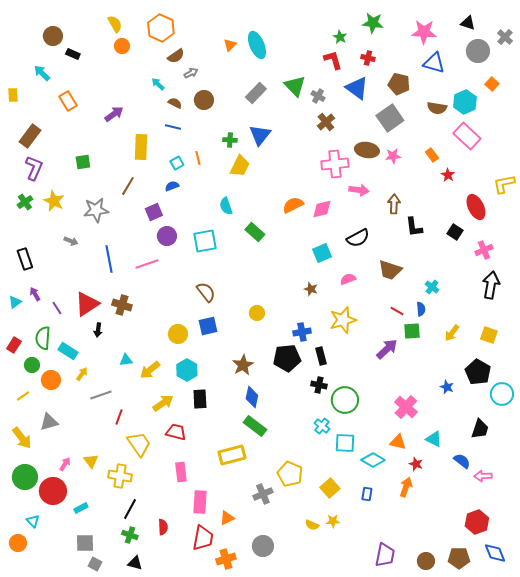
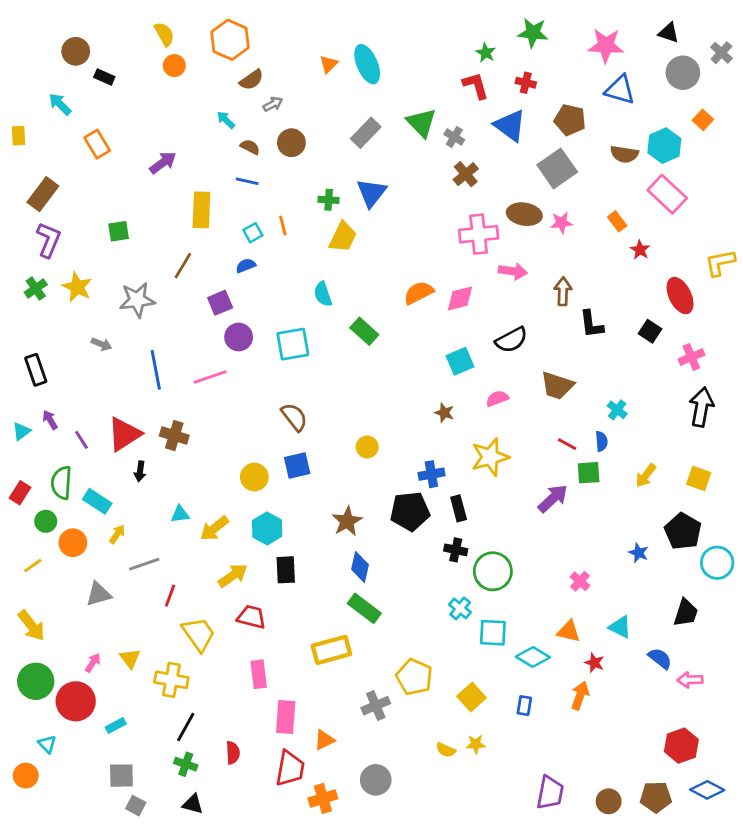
pink cross: (406, 407) -> (580, 581), size x0.6
gray triangle: (49, 422) -> (99, 594), moved
blue diamond: (495, 553) -> (707, 790), turned -40

